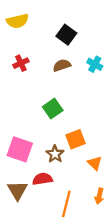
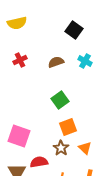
black square: (66, 35) -> (74, 30), moved
green square: (53, 109) -> (60, 100), moved
brown star: (55, 154) -> (61, 148), moved

